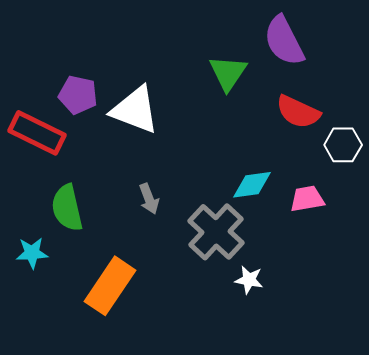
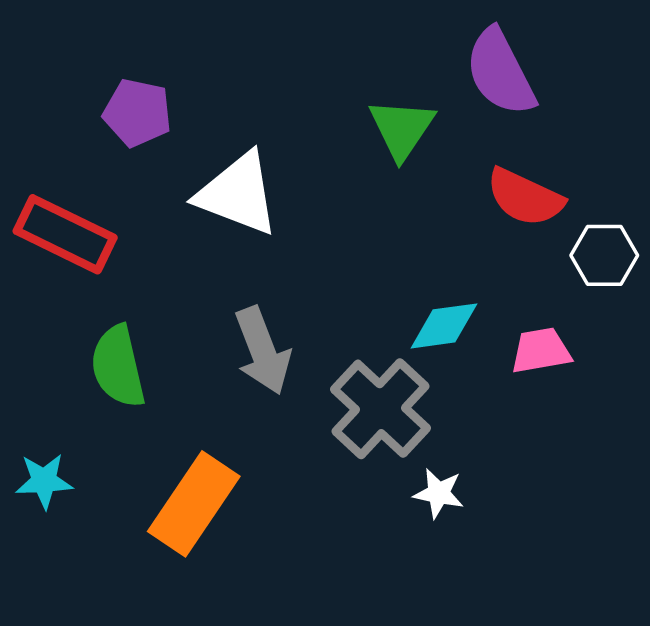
purple pentagon: (78, 95) -> (137, 113), moved
gray arrow: (149, 199) -> (262, 351), size x1.6
cyan star: (32, 253) -> (44, 481), moved

